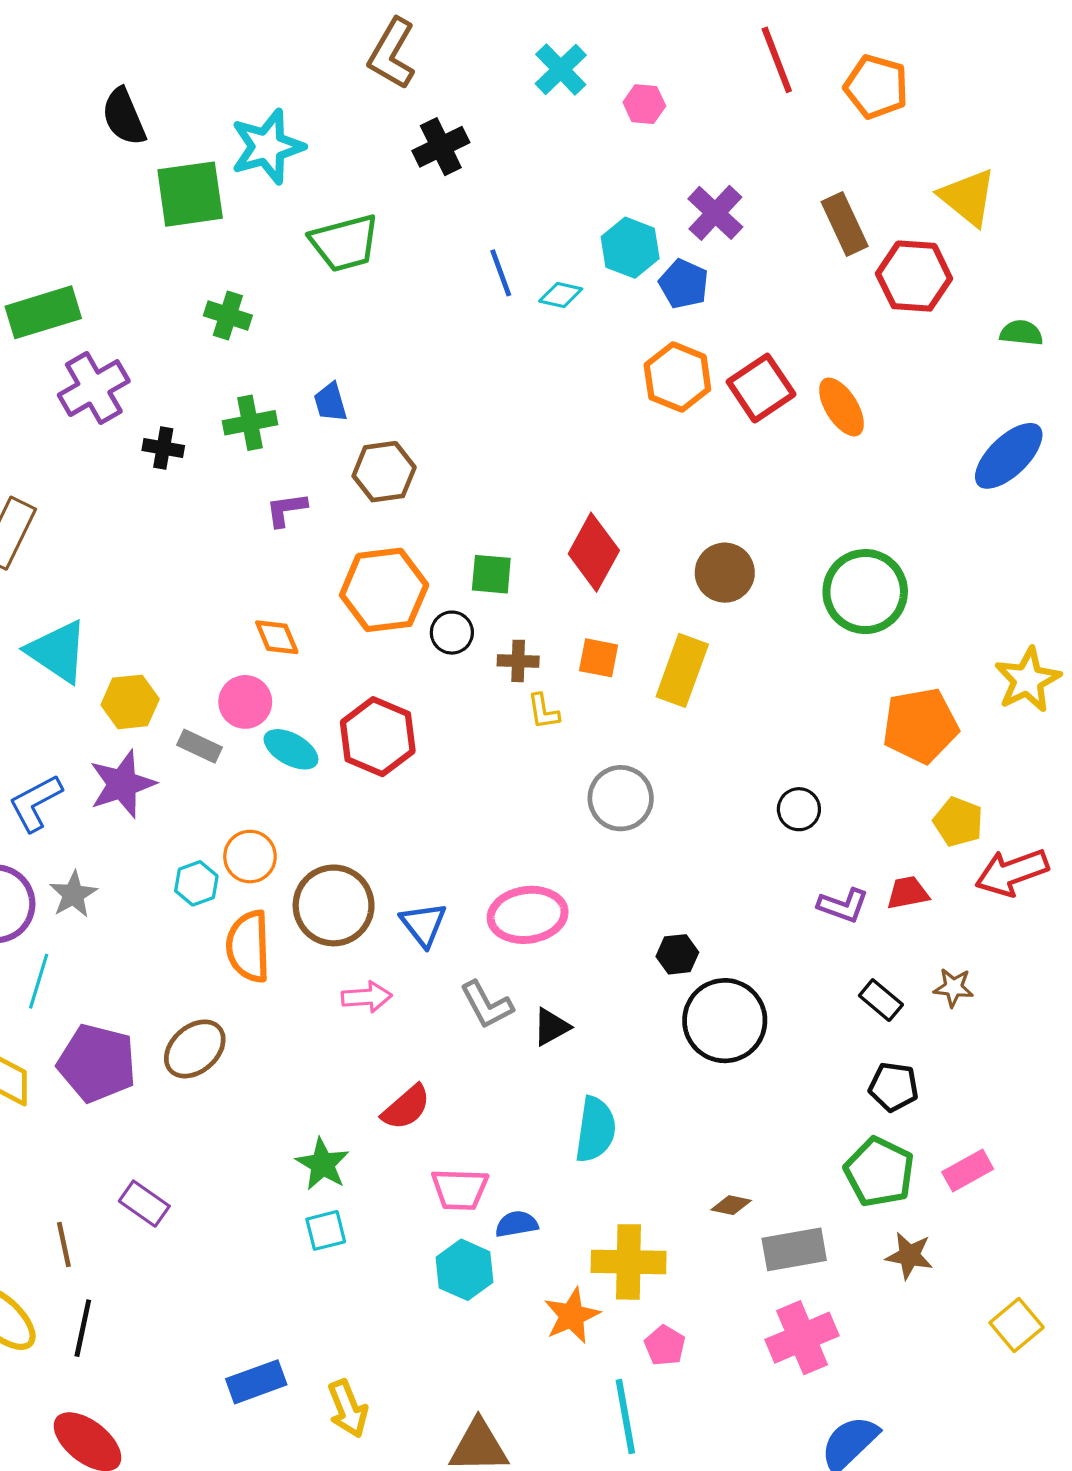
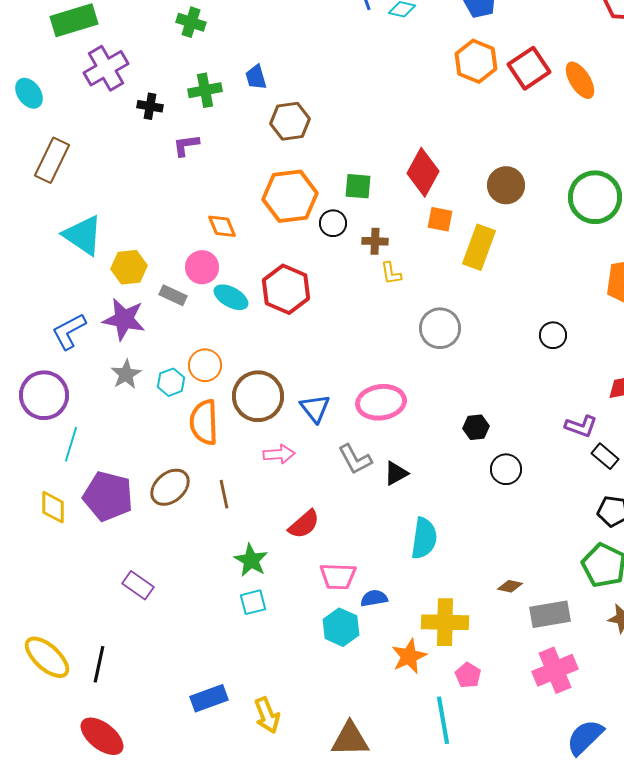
purple L-shape: (286, 510) -> (186, 145), moved
orange square: (599, 658) -> (440, 219), moved
purple star: (122, 784) -> (124, 319), turned 30
gray star: (73, 894) -> (126, 374), moved
purple L-shape: (843, 905) -> (581, 426), moved
black circle: (725, 1021) -> (506, 469), size x0.6
brown line: (64, 1245) -> (224, 494), moved

